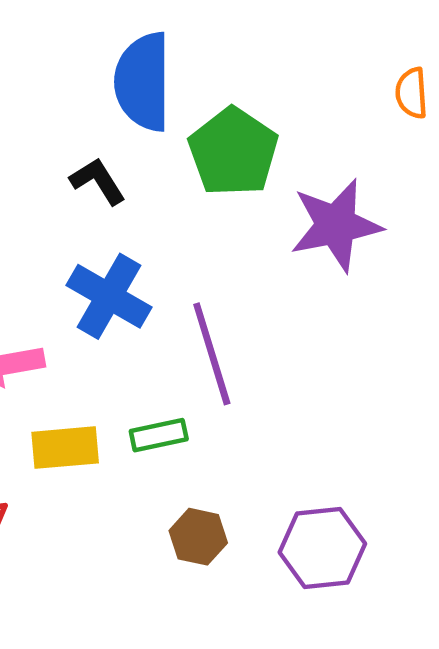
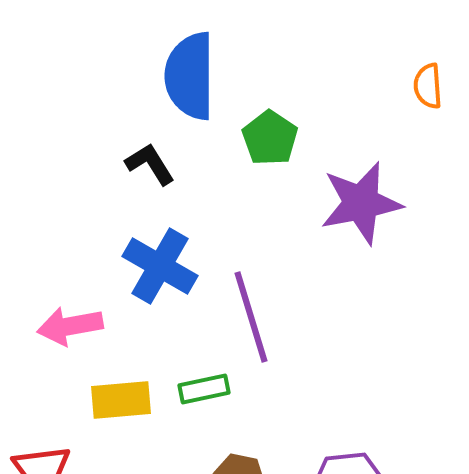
green pentagon: (233, 152) -> (270, 138), size x0.7

